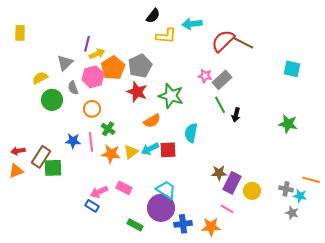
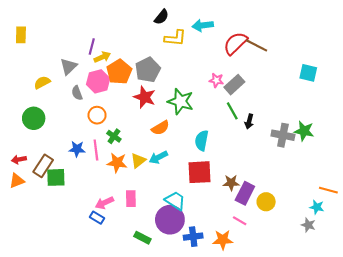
green circle: (52, 100) -> (34, 118), moved
red square: (168, 150) -> (199, 172), moved, size x1.4
pink rectangle: (124, 188) -> (131, 199), turned 63
gray cross: (286, 189) -> (283, 135), moved, size x1.5

